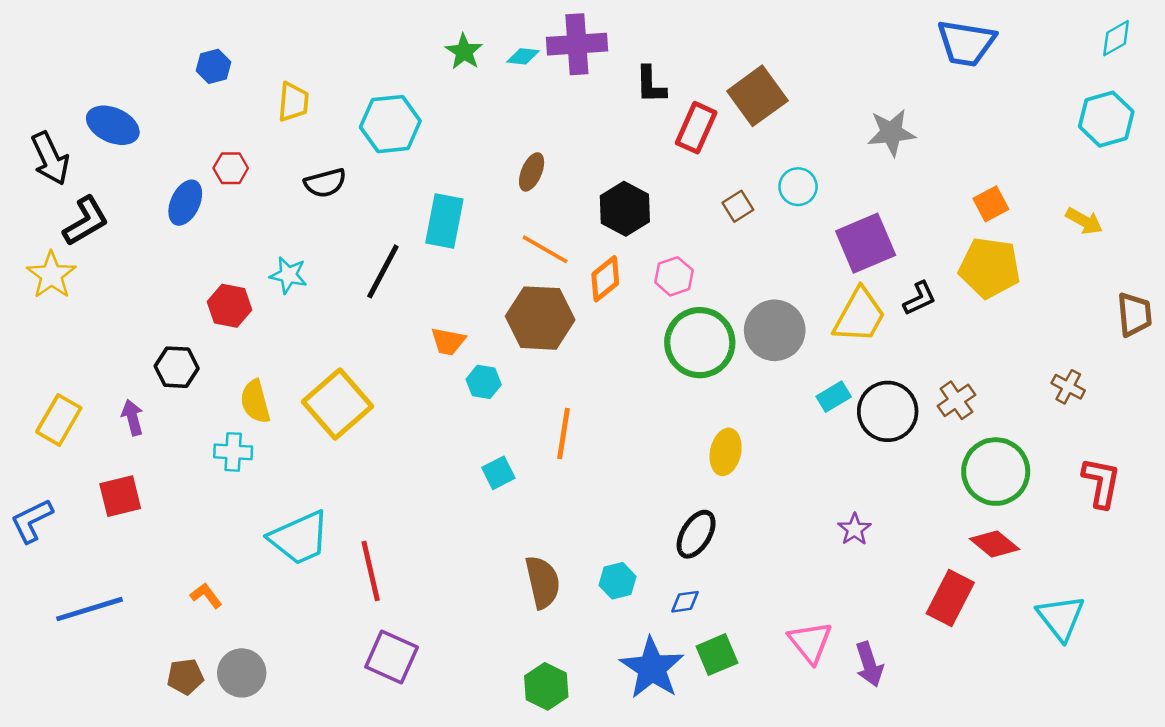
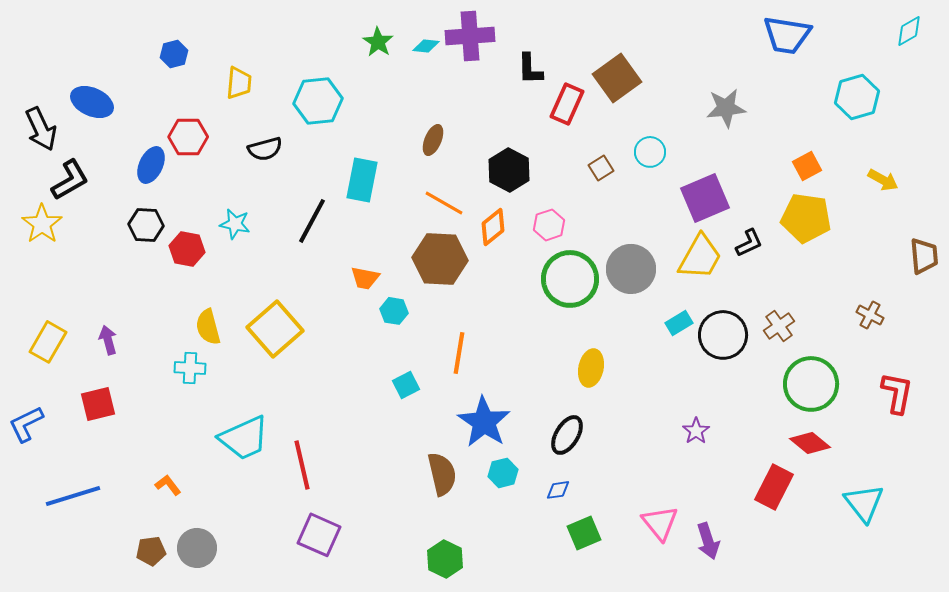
cyan hexagon: (1106, 119) -> (857, 97), moved
red hexagon: (231, 168) -> (188, 137), size x1.4
black hexagon: (177, 367) -> (146, 225), moved
blue star: (652, 668) -> (484, 422), moved

